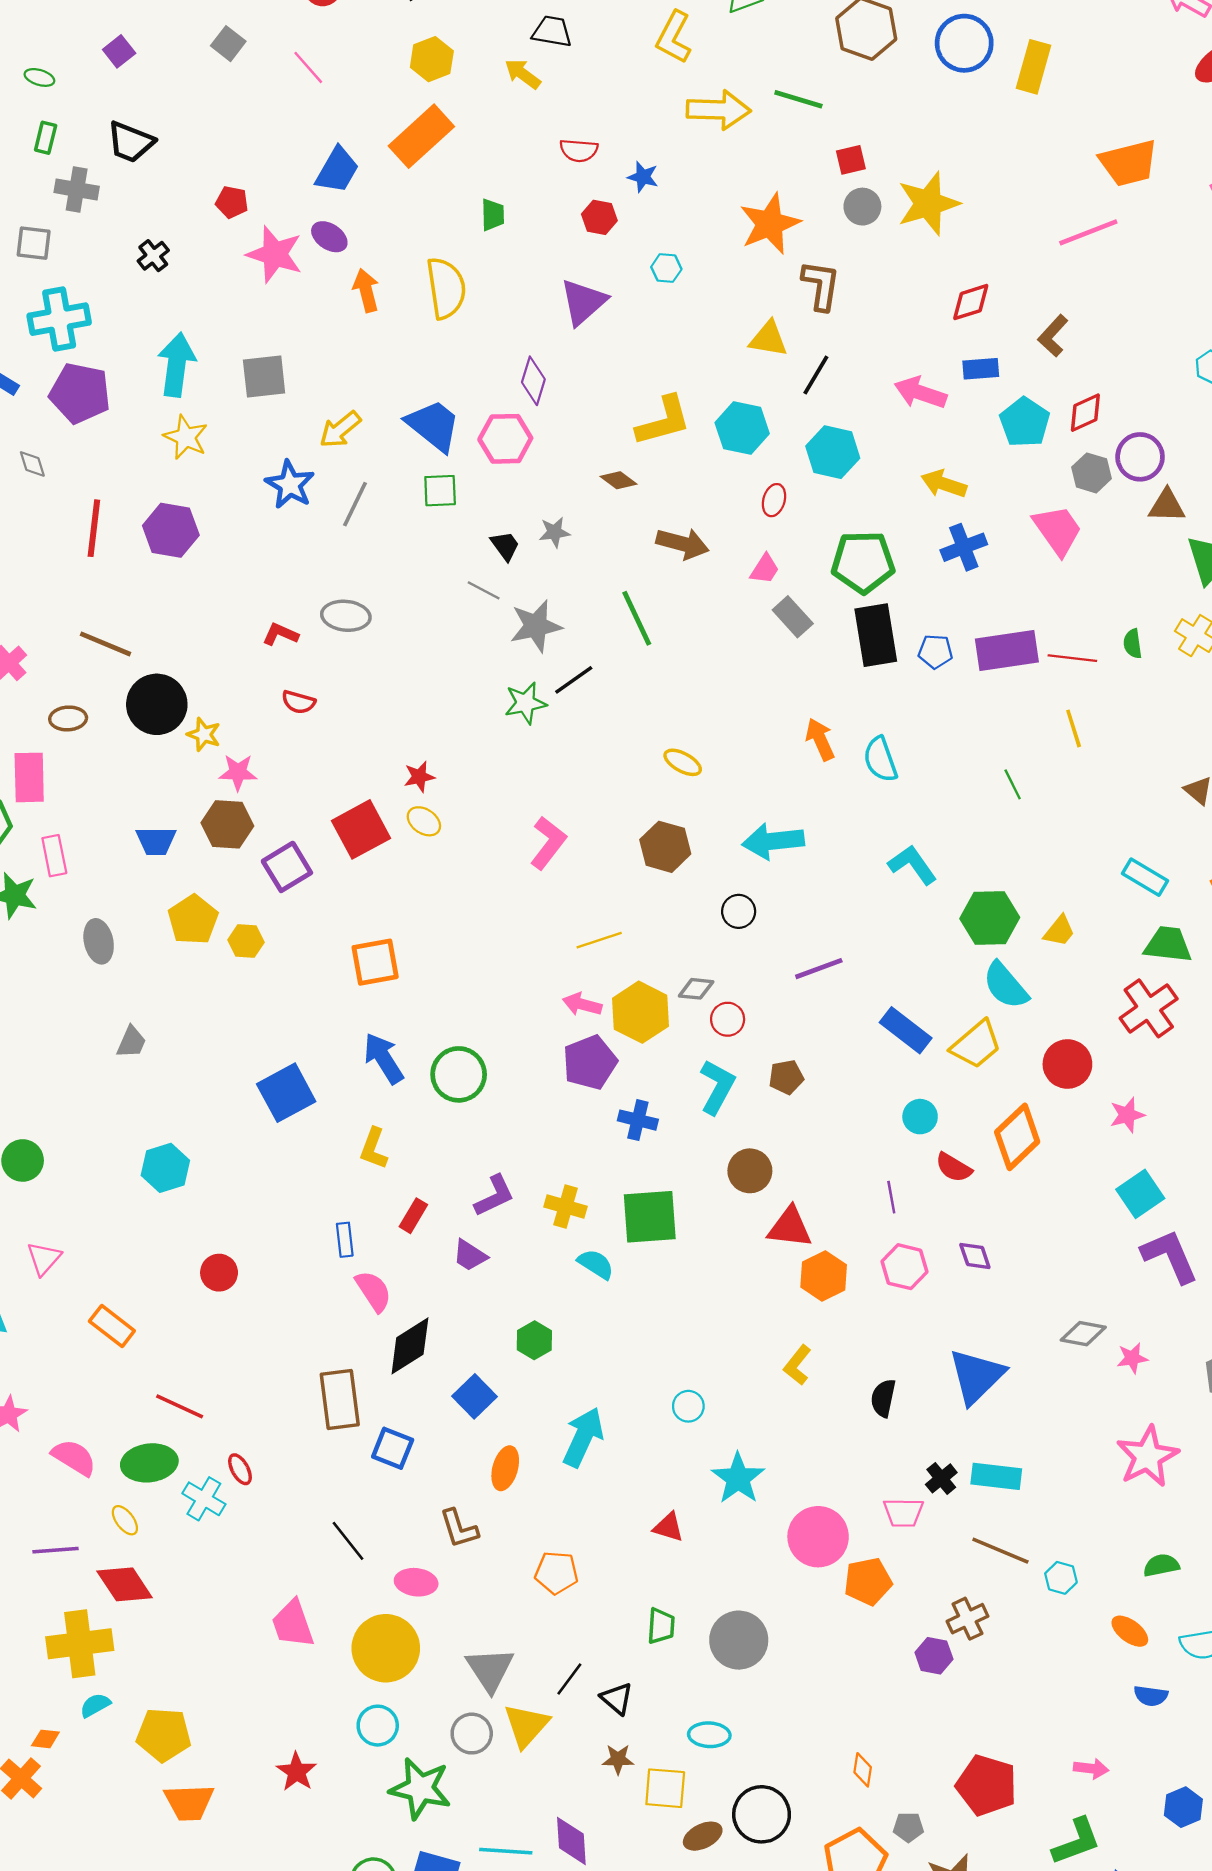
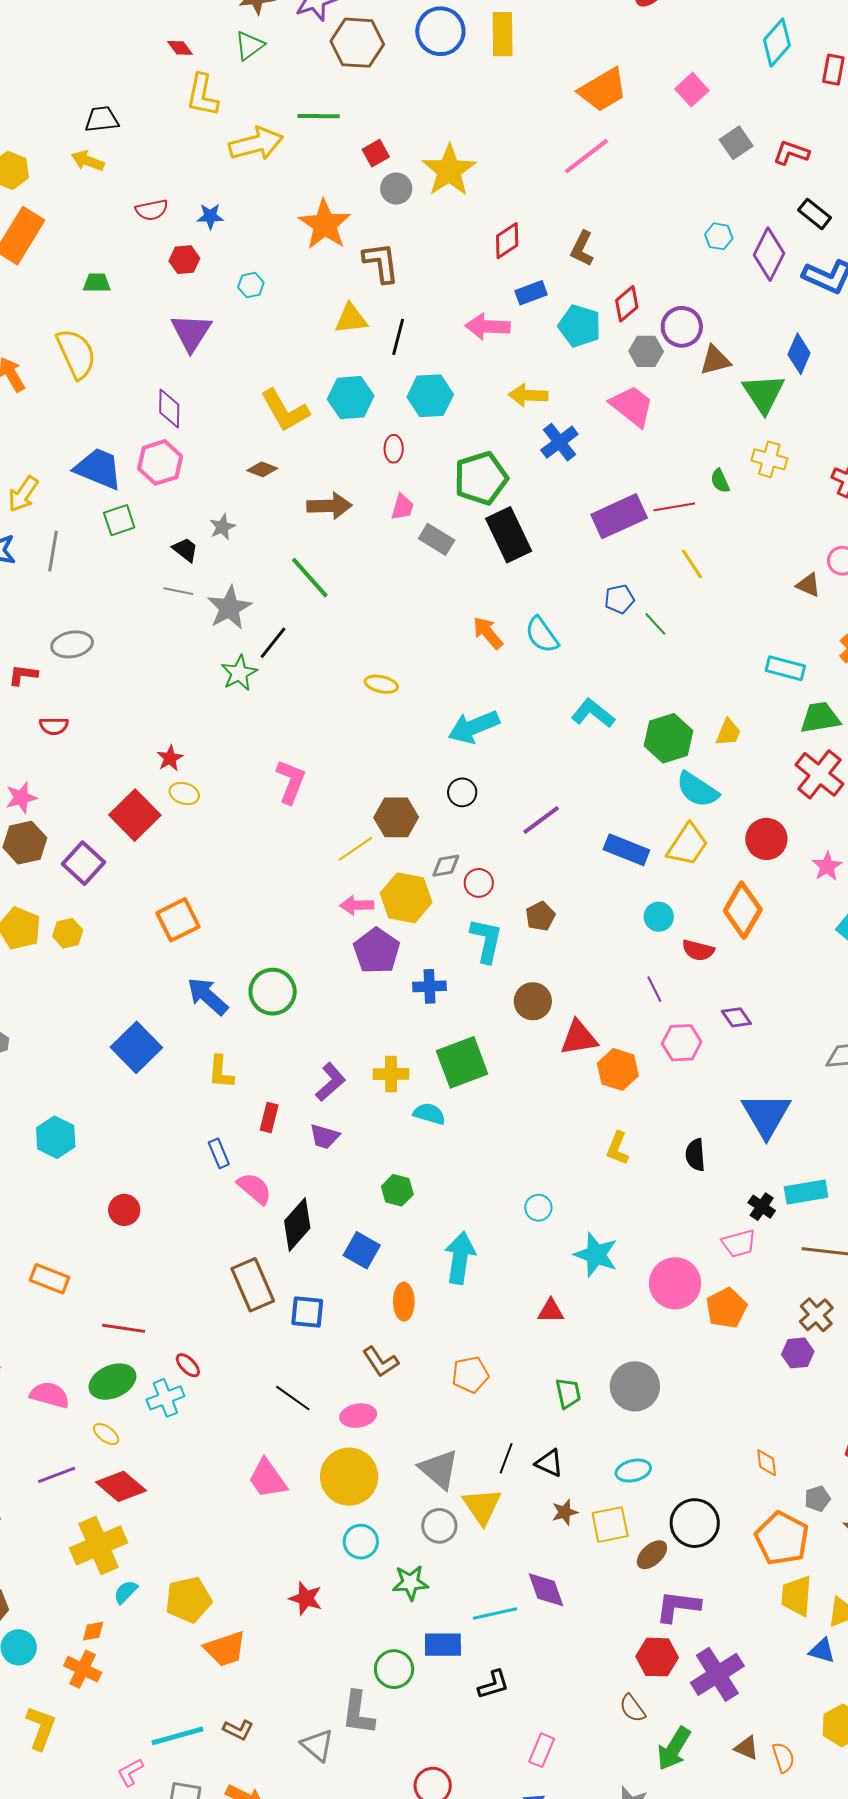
green trapezoid: (493, 215) -> (97, 283), turned -72
yellow L-shape: (663, 421) -> (285, 410), turned 92
blue pentagon: (935, 651) -> (619, 599), moved
brown hexagon: (665, 847) -> (396, 817), moved
cyan cross: (204, 1499) -> (165, 1398), turned -36
green star: (420, 1788) -> (410, 1583), size x0.7

